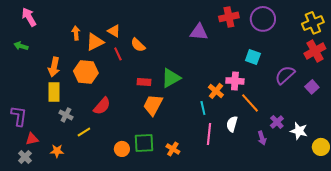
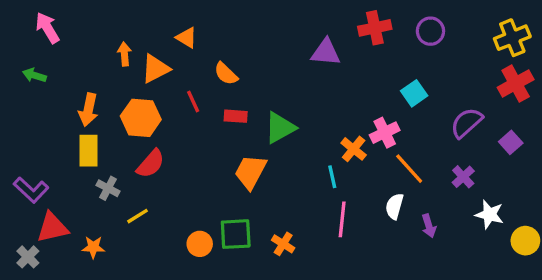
purple circle: (263, 19) -> (430, 31), size x0.7
orange triangle: (114, 31) -> (187, 38), moved
red line: (118, 54) -> (193, 101), moved
cyan square: (253, 57) -> (414, 93), turned 35
pink cross: (235, 81) -> (385, 133), turned -30
red rectangle: (144, 82) -> (236, 116), moved
red semicircle: (102, 106) -> (151, 164), moved
purple L-shape: (19, 116) -> (31, 190), turned 125
purple cross: (277, 122) -> (463, 177), moved
white semicircle: (232, 124) -> (394, 206), moved
red triangle: (32, 139) -> (52, 228), size x1.5
gray cross: (25, 157) -> (28, 257), moved

